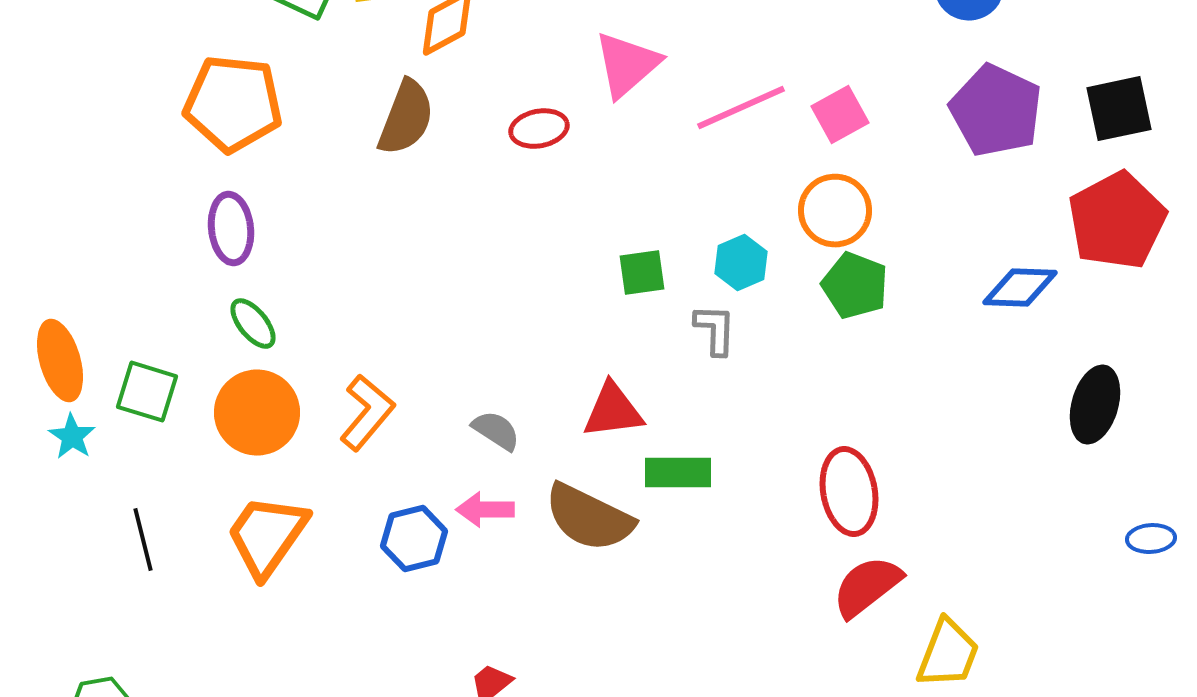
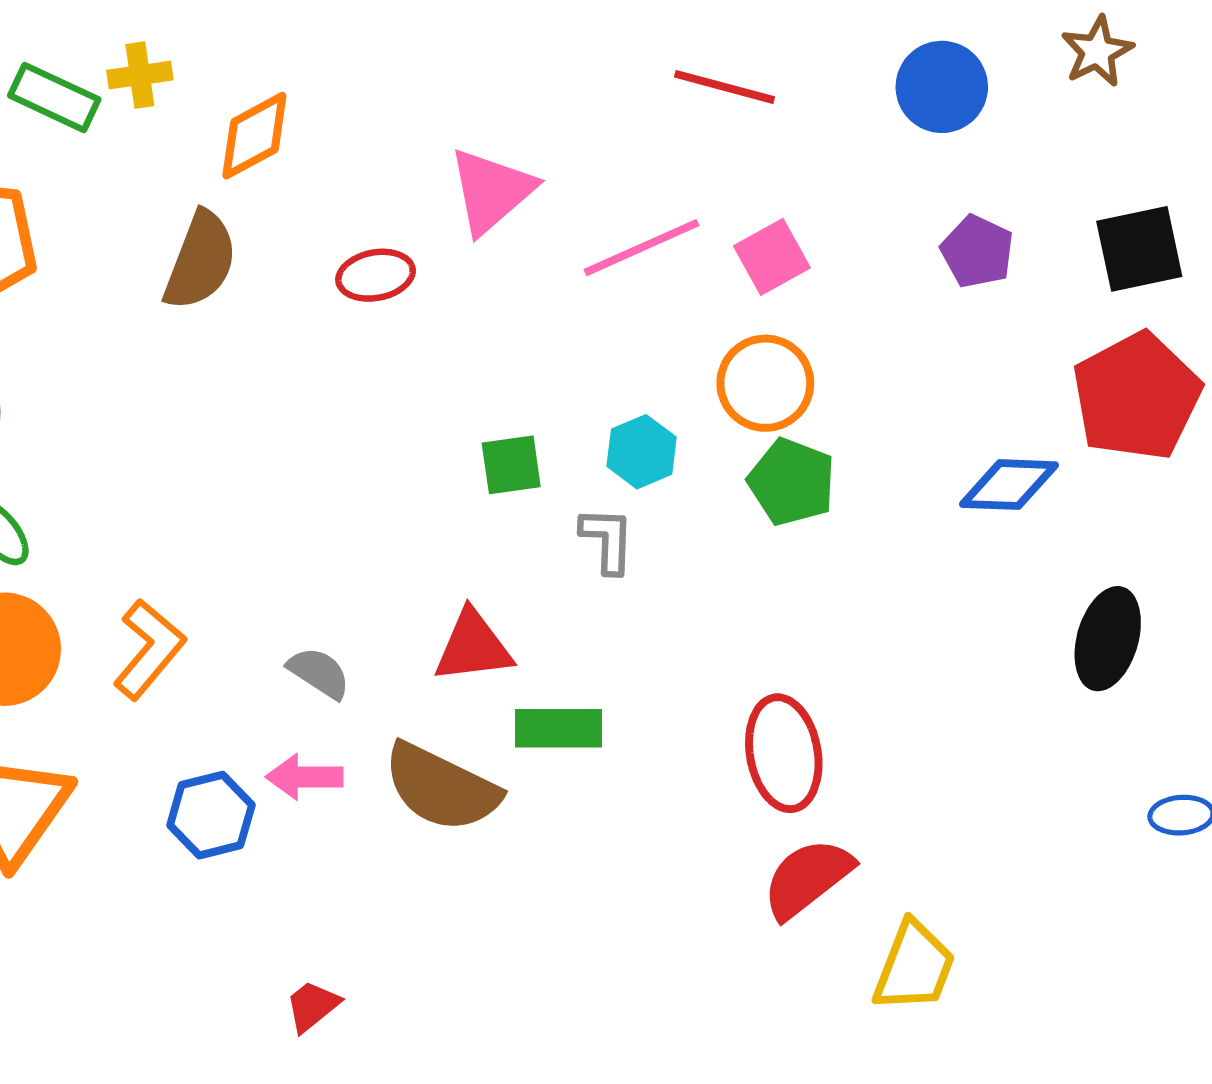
purple pentagon: (996, 111) -> (977, 252), size x0.6

